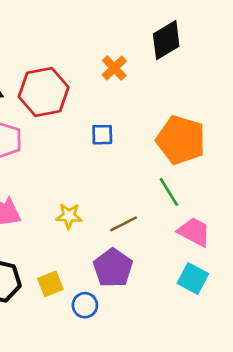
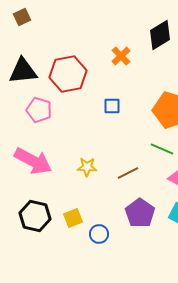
green line: (169, 192) -> (162, 149), turned -35
purple pentagon: (113, 268) -> (140, 213), moved

